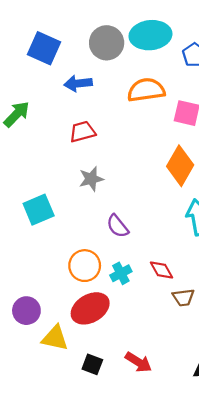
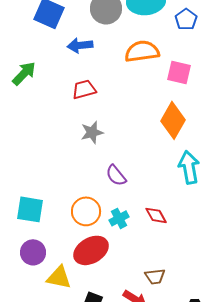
cyan square: (39, 210) -> (30, 209), moved, turned 32
brown trapezoid: (183, 297) -> (155, 276), moved

